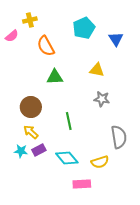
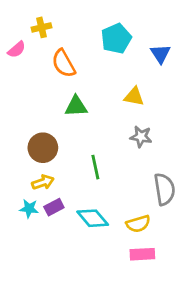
yellow arrow: (31, 132) -> (43, 182), turned 119
pink rectangle: (82, 184) -> (142, 254), moved

